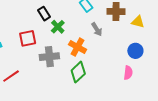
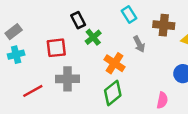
gray cross: (49, 57) -> (67, 79), moved
pink semicircle: (128, 73) -> (162, 100), moved

